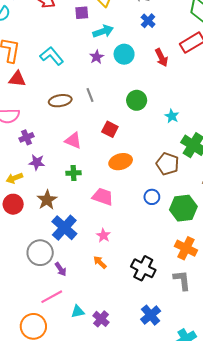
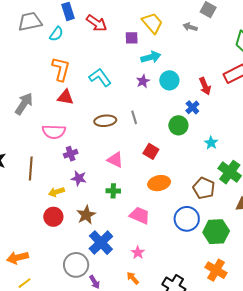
blue cross: (148, 21) -> (192, 107), moved
blue circle: (152, 197) -> (187, 219), size x1.6

